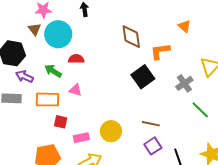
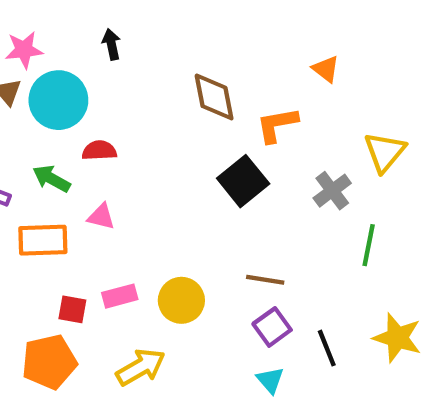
green line: (200, 110) -> (369, 245), turned 60
red square: (61, 122) -> (72, 309), moved
pink rectangle: (81, 138) -> (120, 296), moved

